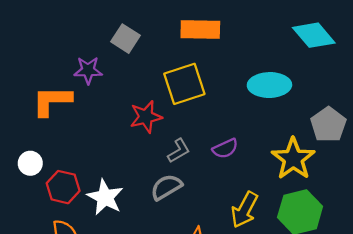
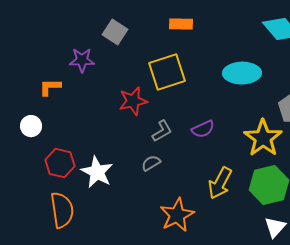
orange rectangle: (200, 29) -> (181, 24), size x0.7
orange L-shape: (52, 101) -> (50, 87), size x0.6
white circle: (30, 163) -> (31, 126), moved
gray semicircle: (166, 187) -> (151, 163), size x0.7

